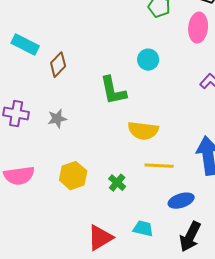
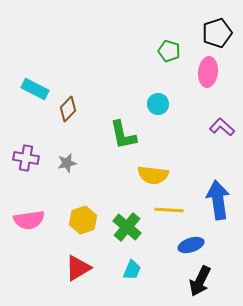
green cross: (117, 183) -> (127, 227), size x1.6
cyan trapezoid: (143, 229) -> (132, 270), moved, turned 100
red triangle: (100, 238) -> (78, 268), moved

